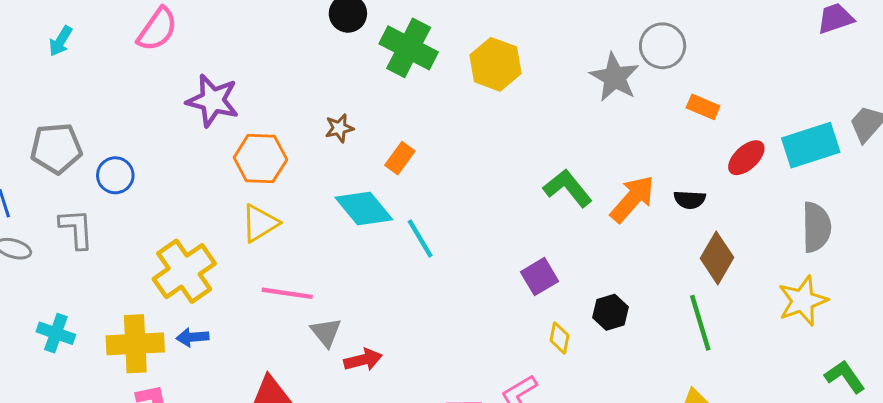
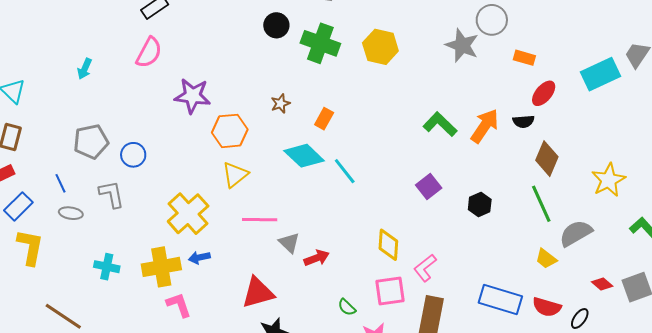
red ellipse: (746, 158) -> (544, 93), moved
gray semicircle: (816, 227) -> (576, 233), moved, turned -112
yellow diamond: (559, 338) -> (388, 245), moved, size x1.5

